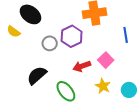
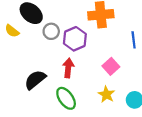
gray circle: (50, 43) -> (51, 31), moved
red arrow: (82, 66) -> (68, 68), moved, turned 114

